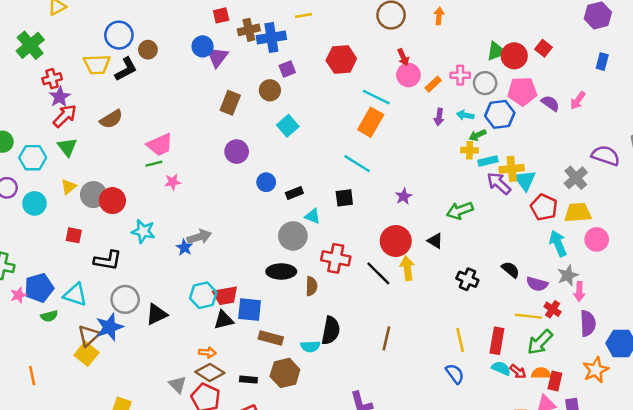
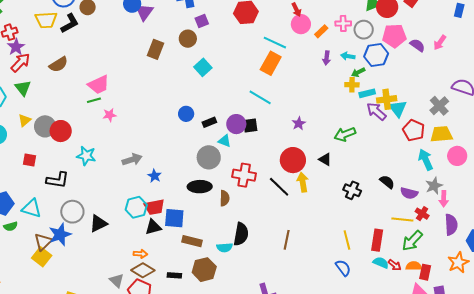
purple circle: (237, 152) -> (236, 124), moved
blue star: (184, 247) -> (155, 176), moved

